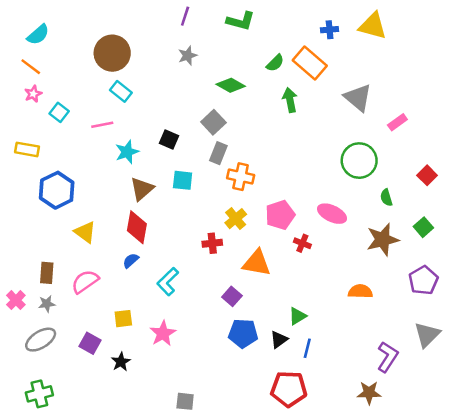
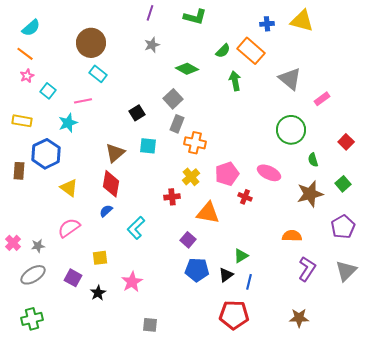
black square: (169, 140) -> (137, 113), turned 35
cyan star: (127, 152) -> (68, 123), moved
brown rectangle: (47, 273) -> (19, 171), moved
pink star: (163, 333) -> (132, 282), moved
purple L-shape: (388, 357) -> (307, 269), moved

